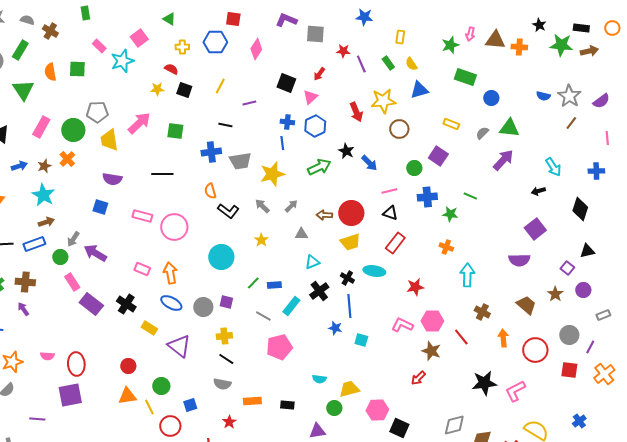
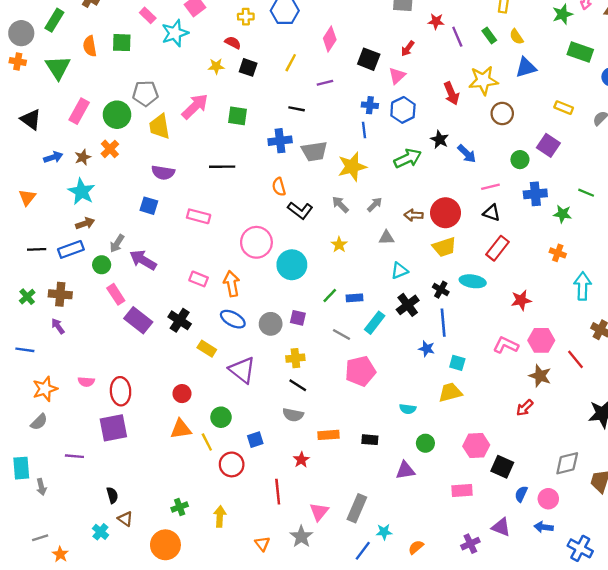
pink diamond: (256, 49) -> (330, 39), moved
pink circle: (174, 227) -> (256, 242), moved
yellow trapezoid: (349, 389) -> (450, 392), moved

